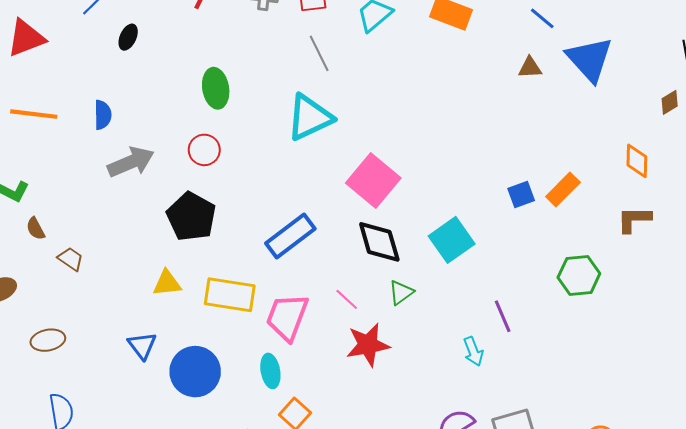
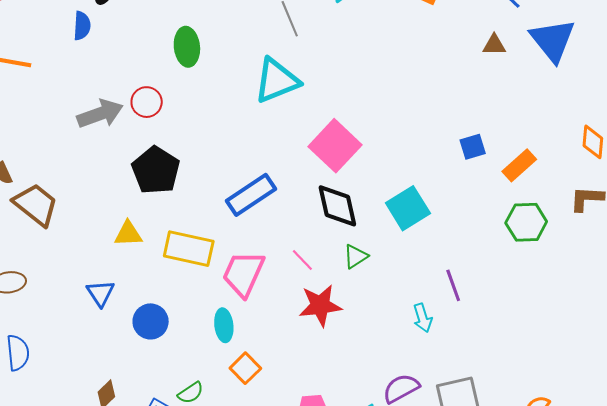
blue semicircle: (103, 115) -> (82, 26), moved
red circle: (204, 150) -> (147, 102), moved
blue square: (521, 194) -> (473, 147), moved
brown trapezoid: (71, 259) -> (36, 205), size x1.8
green hexagon: (579, 276) -> (526, 222), moved
blue circle: (195, 372) -> (151, 321), size x0.7

